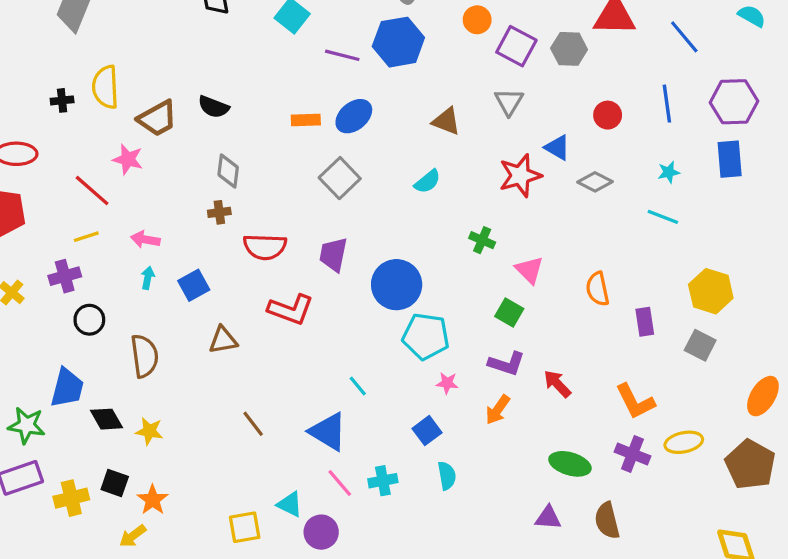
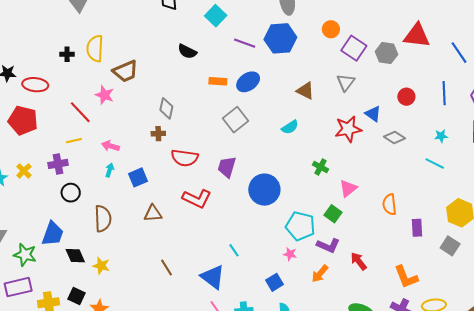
black semicircle: (214, 107) -> (187, 51), moved
pink triangle: (529, 270) -> (348, 188), turned 30
cyan pentagon: (426, 336) -> (300, 226), moved

